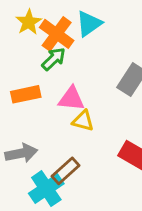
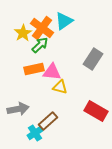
yellow star: (29, 22) -> (23, 33), moved
orange rectangle: (26, 94) -> (34, 69), moved
cyan cross: (46, 189) -> (35, 133), size x0.7

